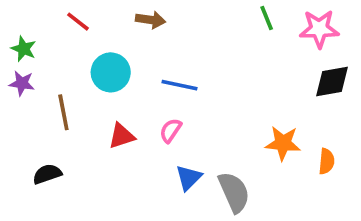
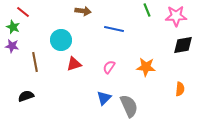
red line: (78, 22) -> (23, 12), moved
blue line: (180, 85) -> (114, 29), moved
pink semicircle: (171, 130) -> (109, 67), moved
red triangle: (122, 136) -> (74, 64), moved
orange star: (283, 143) -> (146, 67), moved

